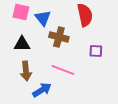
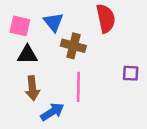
pink square: (21, 12) -> (20, 26), moved
purple square: (96, 51) -> (131, 73), moved
pink line: (63, 70) -> (78, 87), turned 70

